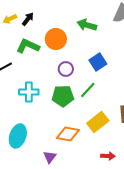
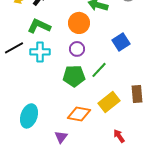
orange circle: (56, 39) -> (79, 23), moved
blue square: (98, 62) -> (121, 42), moved
cyan cross: (29, 92) -> (40, 52), moved
red arrow: (108, 156) -> (119, 136), turned -128

